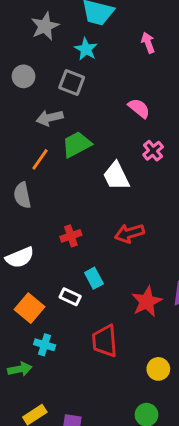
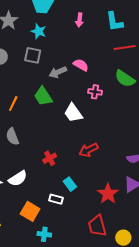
pink arrow: (148, 43) -> (79, 20), turned -144
gray arrow: (50, 118) -> (58, 72), moved
green trapezoid: (77, 144) -> (43, 96), turned -85
pink cross: (153, 151) -> (95, 92), turned -32
orange line: (40, 159) -> (13, 104), moved
red trapezoid: (105, 341) -> (97, 226), moved

